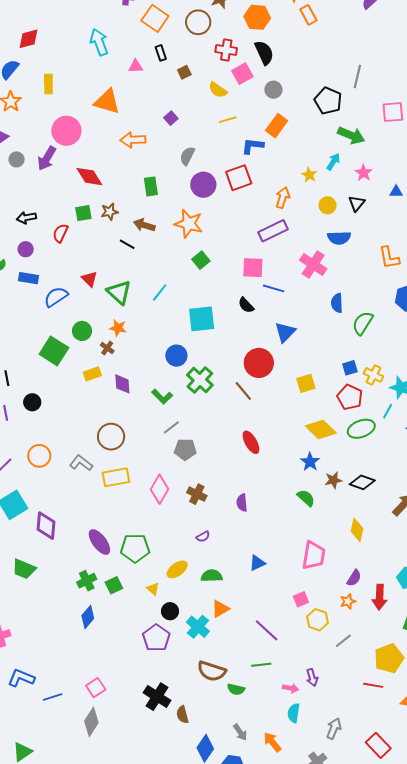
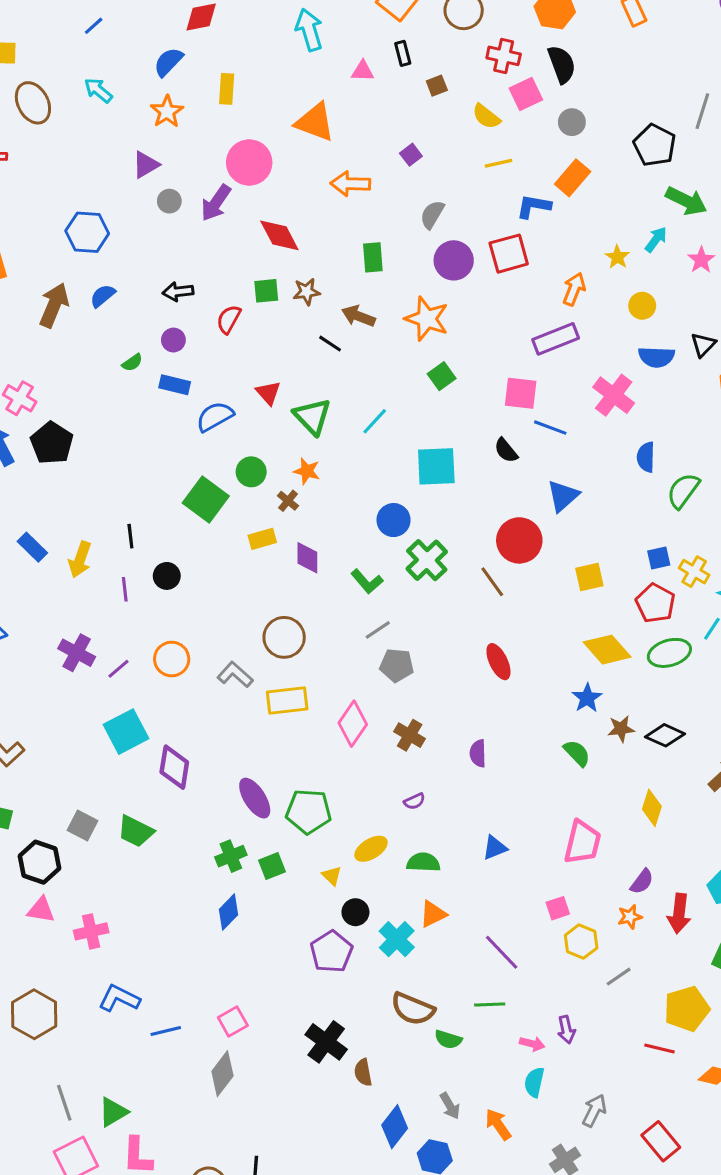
black triangle: (357, 203) -> (703, 345), moved

